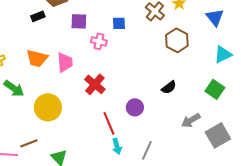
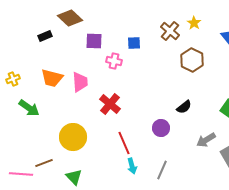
black rectangle: (38, 16) -> (45, 36), moved
yellow circle: (48, 107) -> (73, 137), moved
purple circle: (135, 107) -> (161, 128), moved

